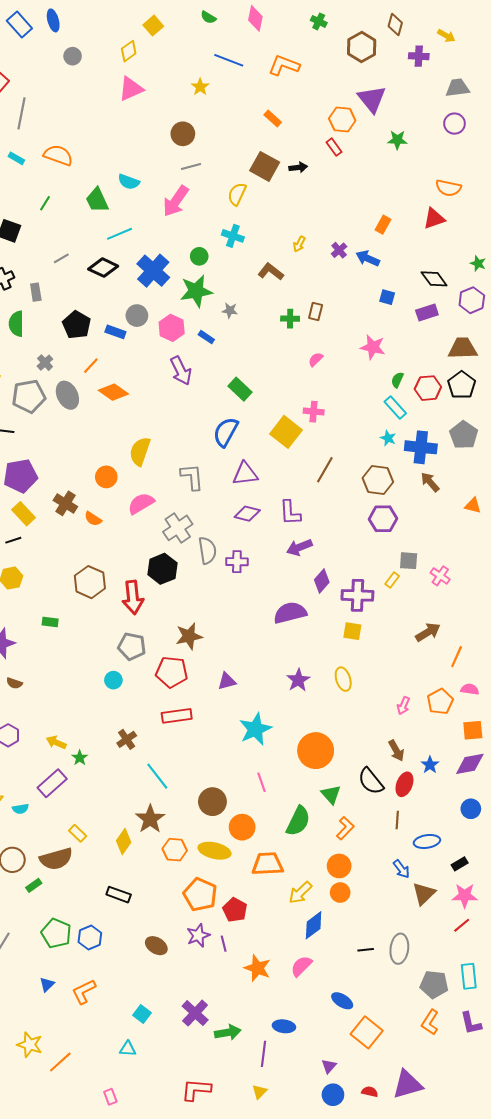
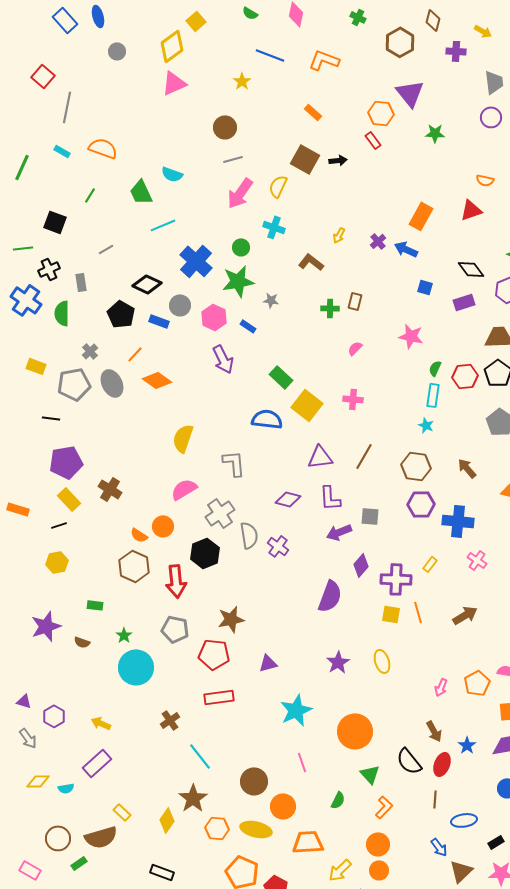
yellow diamond: (129, 51) -> (172, 46), size x1.5
gray trapezoid: (458, 88) -> (494, 82), turned 90
orange semicircle: (448, 188) -> (485, 180), size x0.7
pink arrow: (176, 201) -> (240, 193), moved
orange rectangle: (383, 225) -> (421, 216), size x1.5
black diamond: (103, 268) -> (147, 284), moved
cyan rectangle: (395, 407) -> (433, 395), turned 50
blue semicircle: (226, 432) -> (267, 419), turned 68
yellow square: (286, 432) -> (307, 405), moved
blue cross: (421, 447) -> (458, 521), moved
purple triangle: (245, 474) -> (320, 457), moved
orange circle: (106, 477) -> (163, 526), moved
orange semicircle: (93, 519) -> (139, 535), moved
gray square: (409, 561) -> (370, 516), moved
purple cross: (237, 562) -> (278, 546), turned 35
purple semicircle: (290, 613) -> (330, 596), turned 124
orange line: (457, 657) -> (418, 612), moved, turned -40
cyan circle: (113, 680) -> (136, 667), moved, size x2.0
brown semicircle: (14, 683) -> (82, 642), moved
green star: (80, 758) -> (124, 635), moved
green semicircle: (298, 821) -> (338, 800), size x0.6

